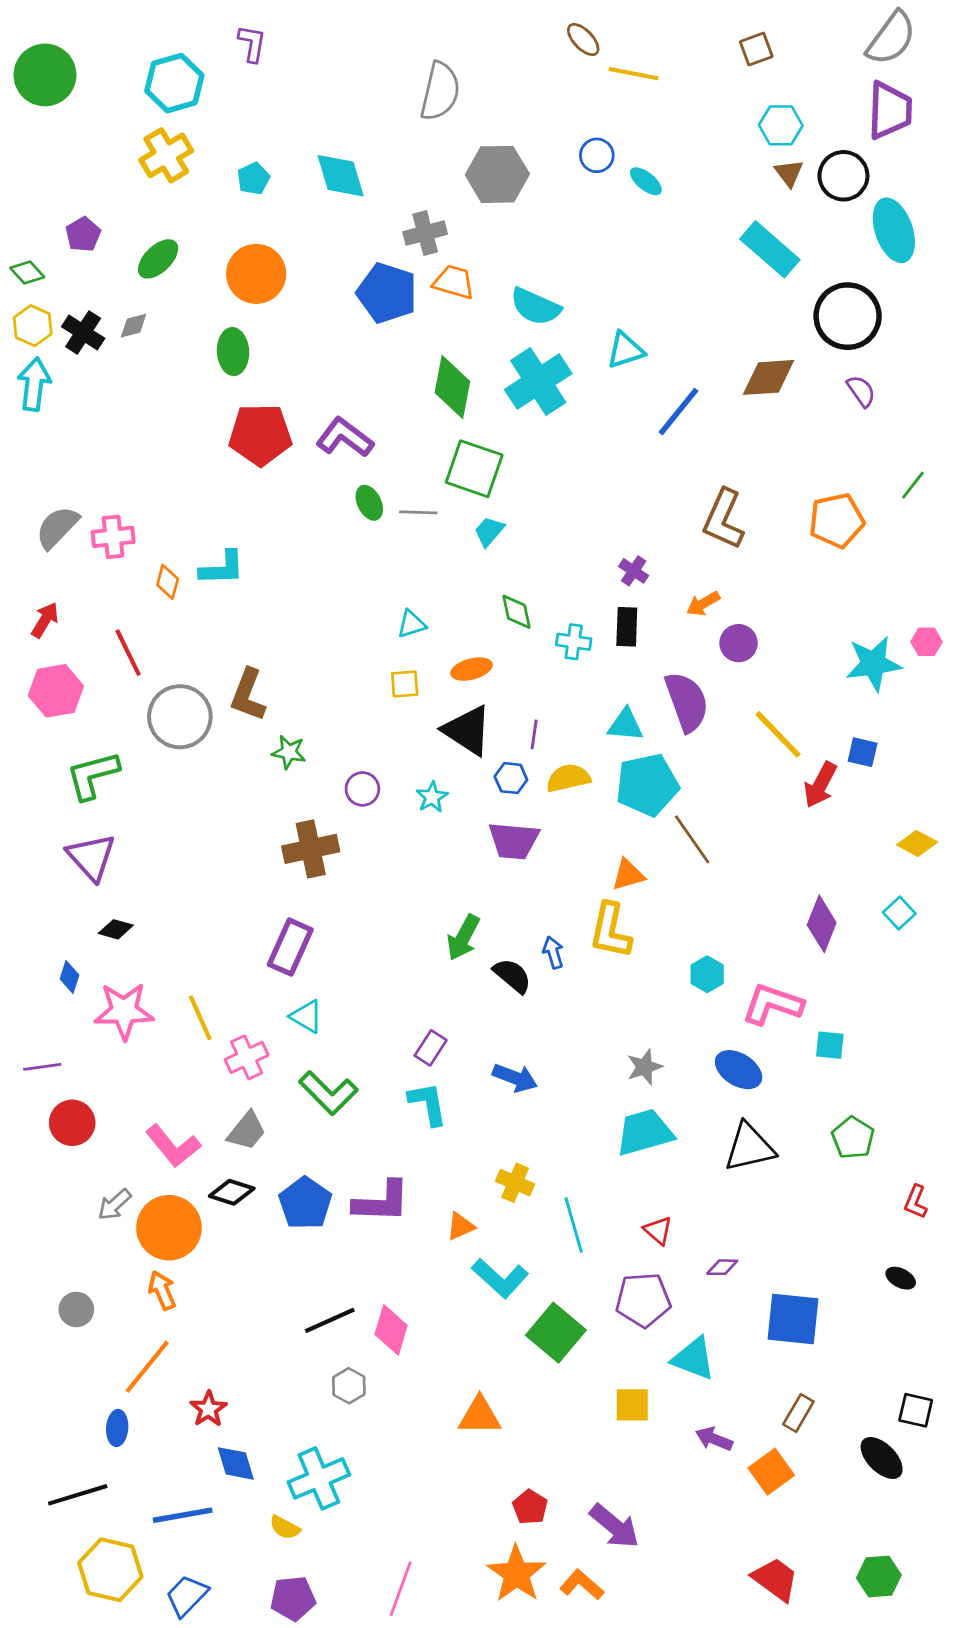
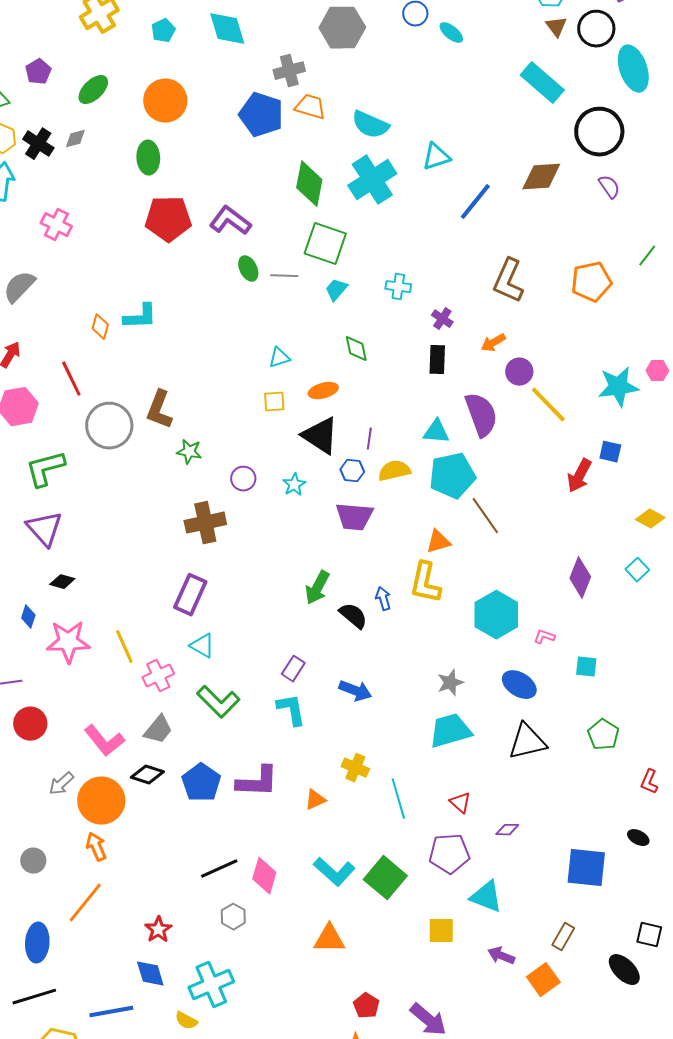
pink cross: (113, 537) -> (56, 225), moved, turned 32
cyan cross: (574, 642) -> (398, 287), moved
yellow line: (778, 734) -> (548, 405), moved
cyan hexagon: (707, 974) -> (496, 615), size x1.8
pink L-shape: (773, 1004) -> (544, 637), size x0.5
cyan L-shape: (500, 1278) -> (334, 872), moved
blue square: (793, 1319) -> (586, 868), moved
red star: (208, 1409) -> (158, 930), moved
blue ellipse: (117, 1428) -> (37, 943), moved, size x1.5

